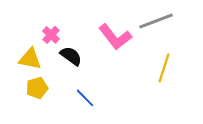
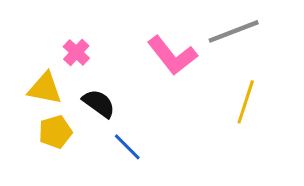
black semicircle: (71, 56) -> (99, 103), moved

